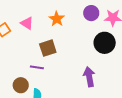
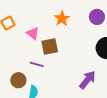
pink triangle: (27, 23) -> (33, 33), moved
purple arrow: (89, 77) -> (87, 80), turned 42

